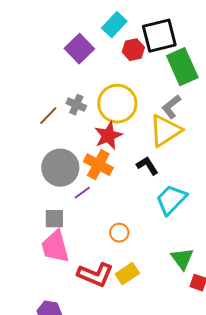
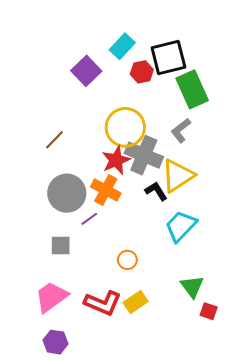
gray cross: (76, 105) -> (144, 155), moved, size x1.8
yellow triangle: (165, 131) -> (178, 176), moved
pink trapezoid: (55, 247) -> (51, 297), moved, turned 69

